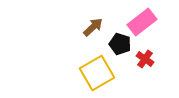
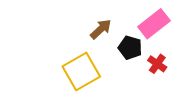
yellow square: (97, 73) -> (81, 71), moved

